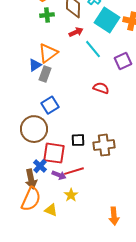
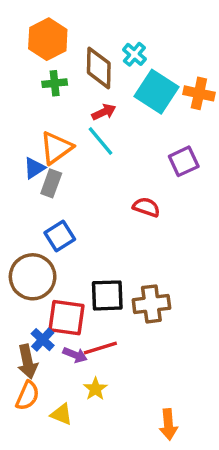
cyan line: (93, 49) -> (100, 141), moved
black square: (78, 140) -> (107, 295), size x1.5
orange semicircle: (31, 199) -> (27, 396), size x0.7

